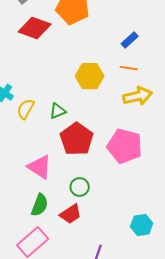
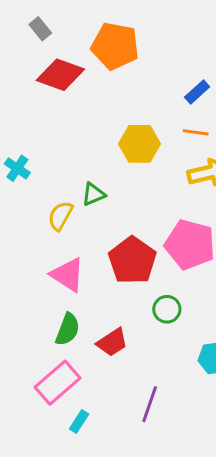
yellow semicircle: (26, 109) -> (60, 216), moved
red pentagon: (77, 139) -> (132, 260), moved
green circle: (80, 187) -> (167, 309), moved

